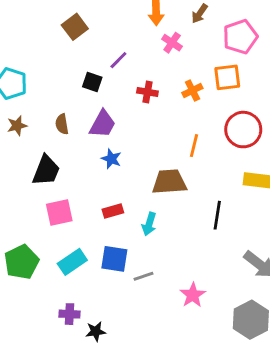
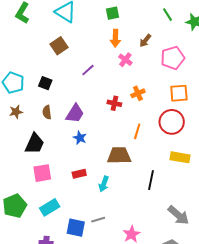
orange square: (227, 77) -> (179, 93), moved
black square: (92, 82) -> (45, 83), moved
red cross: (147, 92) -> (114, 103), moved
blue square: (114, 259) -> (76, 228), moved

